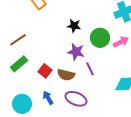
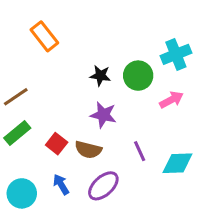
green circle: (100, 38) -> (138, 76), moved
purple line: (90, 69) -> (140, 151), moved
purple ellipse: (76, 99) -> (103, 186), turned -65

